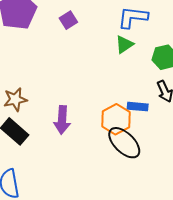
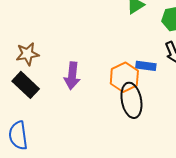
black ellipse: (124, 143) -> (131, 100), turned 32

